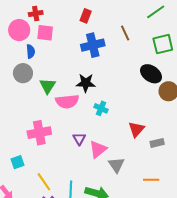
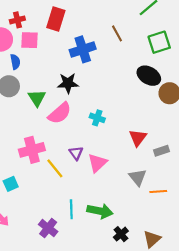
red rectangle: (86, 16) -> (56, 19), moved, size x1.5
black star: (86, 83) -> (68, 83), moved
pink semicircle: (67, 101) -> (60, 113), turned -30
gray triangle: (116, 165) -> (138, 177), moved
yellow line: (44, 182) -> (55, 168), moved

